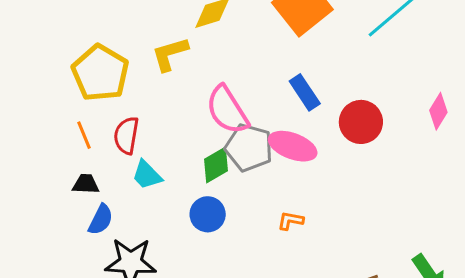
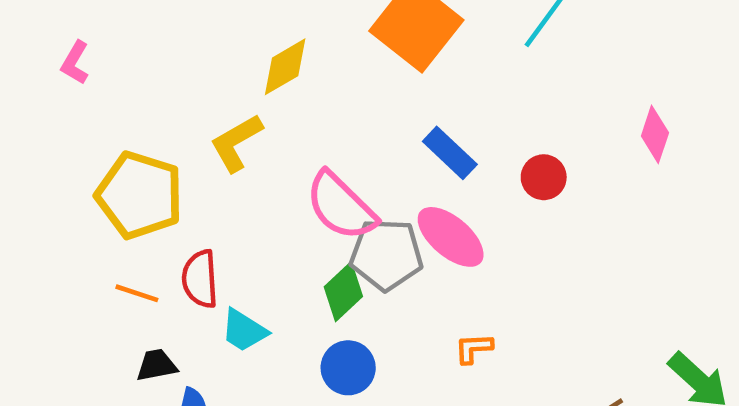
red circle: (361, 122) -> (544, 177), size x0.7
orange line: (84, 135) -> (137, 293), turned -36
pink ellipse: (293, 146) -> (451, 237), turned 33

